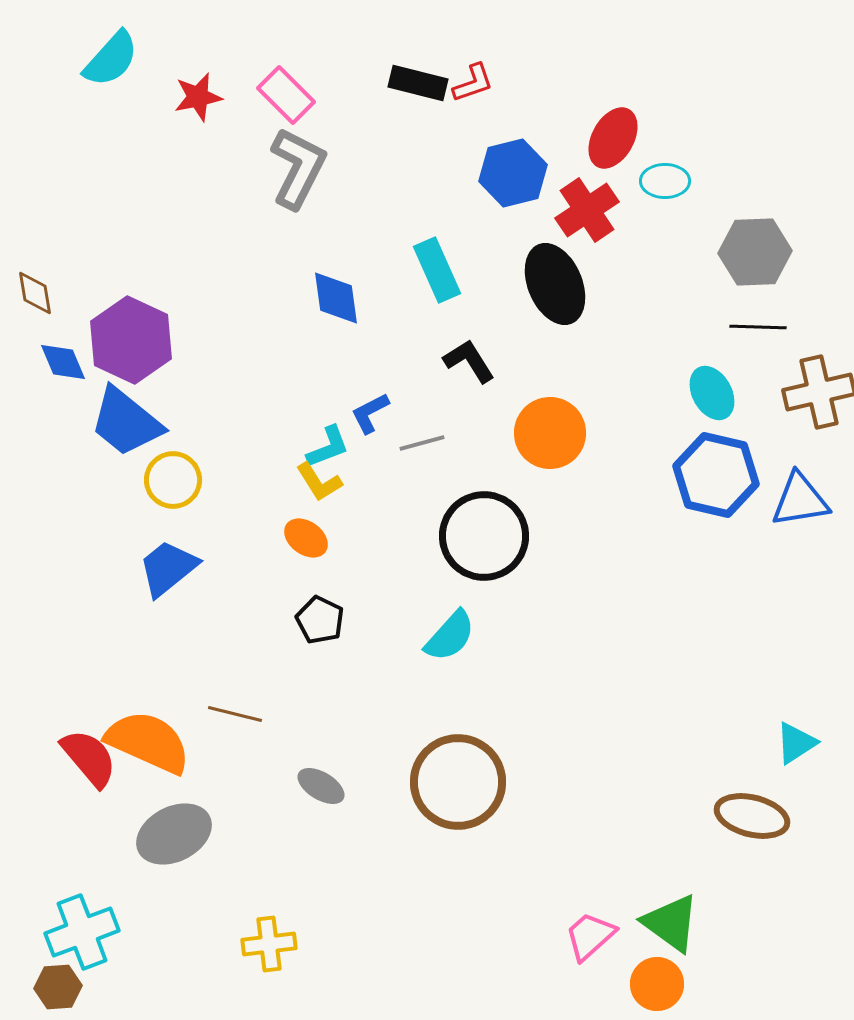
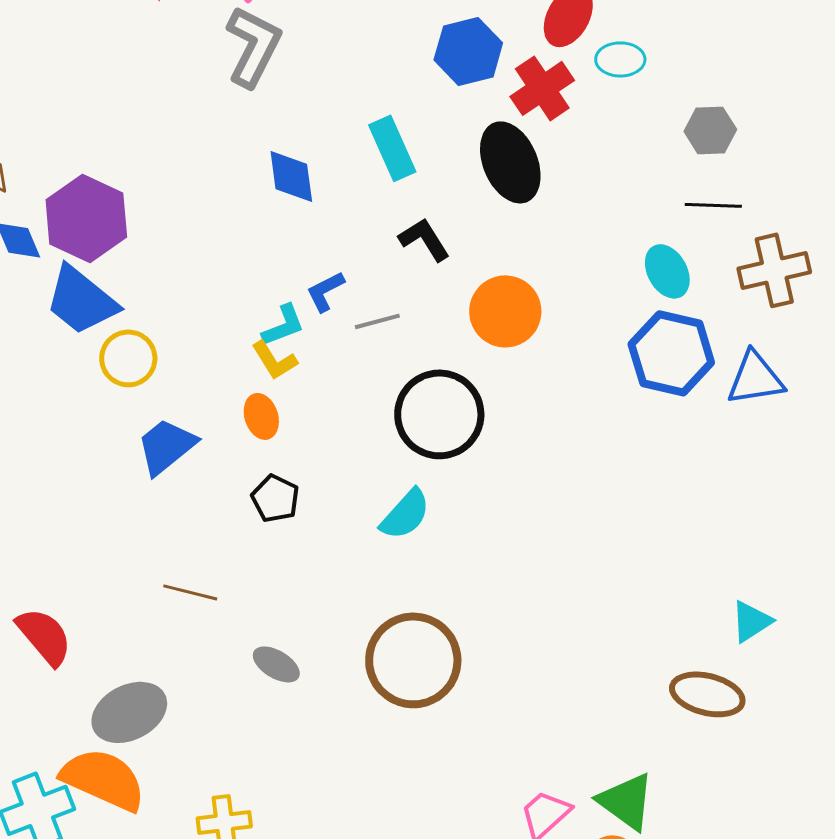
gray hexagon: (755, 252) -> (710, 130), size x0.7
orange ellipse: (306, 538) -> (261, 416), turned 36
blue trapezoid: (168, 568) -> (166, 446), moved
orange semicircle: (148, 742) -> (103, 779), moved

